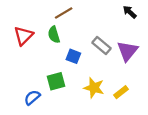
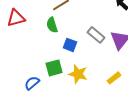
red triangle: (24, 36) -> (16, 18), moved, turned 30
yellow star: (94, 88) -> (78, 74), moved

